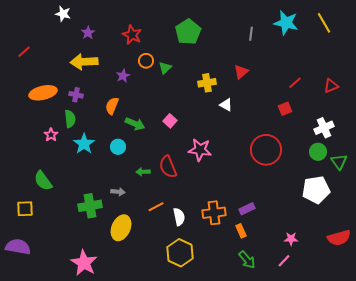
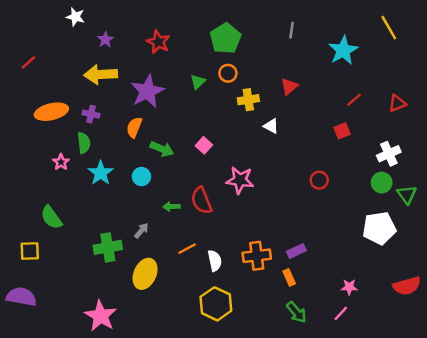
cyan star: (286, 23) -> (343, 50), moved, turned 30
gray line: (251, 34) -> (292, 30), moved
orange circle: (146, 61) -> (228, 73), moved
purple star: (123, 76) -> (147, 91), size x2.0
red circle: (266, 150) -> (319, 180), size x0.5
gray arrow: (118, 192) -> (141, 231), turned -56

